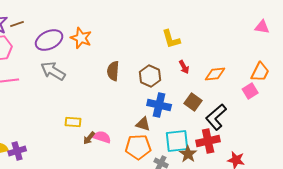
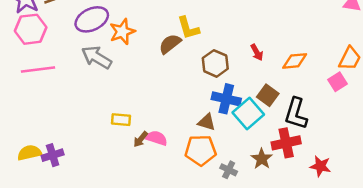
orange star: (81, 38) -> (122, 32), moved, turned 30
yellow L-shape: (171, 39) -> (188, 28), moved
brown semicircle: (113, 71) -> (170, 44), moved, turned 48
black L-shape: (216, 117) -> (296, 114), turned -32
cyan square: (177, 141) -> (248, 114), moved, turned -35

